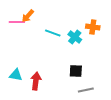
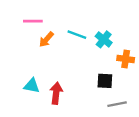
orange arrow: (28, 16) -> (46, 39), moved
orange cross: (93, 27) -> (126, 59), moved

